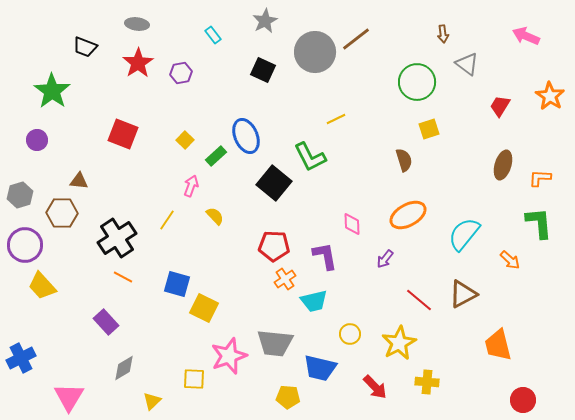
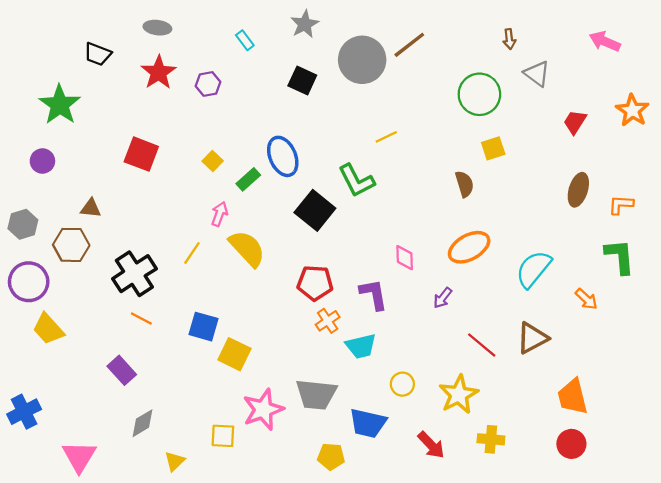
yellow semicircle: (215, 216) -> (247, 248), size x1.8
red circle: (523, 400) -> (571, 444), moved

